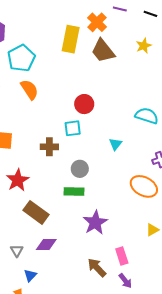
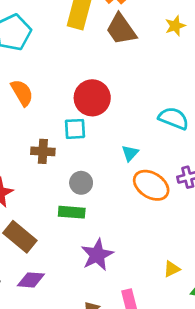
orange semicircle: (29, 89) -> (22, 93), moved
red circle: (84, 104) -> (92, 98), size x1.4
orange ellipse: (144, 186) -> (151, 185), moved

